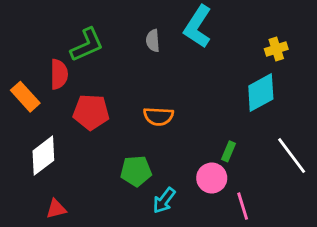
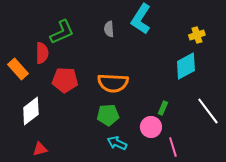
orange semicircle: (158, 116) -> (113, 83), size x1.4
green pentagon: (136, 171) -> (108, 115), moved
cyan arrow: (164, 200) -> (117, 143), turned 78

